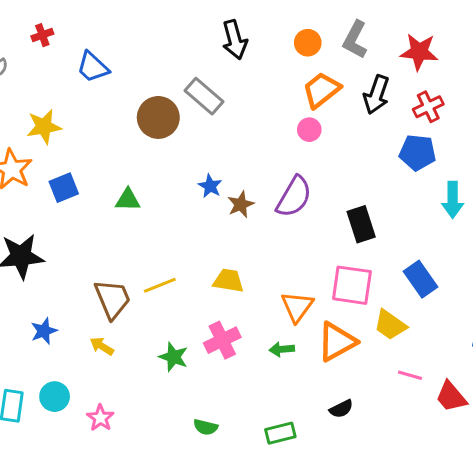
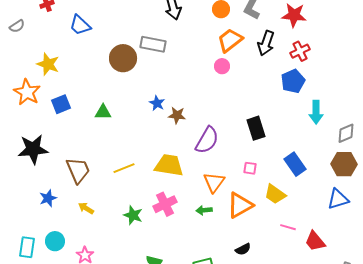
gray rectangle: (204, 96) -> (153, 44), turned -30
yellow star: (44, 127) -> (48, 64), turned 30
blue pentagon: (418, 153) -> (293, 81), turned -30
purple semicircle: (294, 197) -> (207, 140), moved
brown star: (241, 204) -> (177, 115), turned 30
yellow trapezoid: (228, 281) -> (169, 165), size x1.4
pink square: (352, 285) -> (250, 168), size x0.5
brown trapezoid: (113, 299) -> (78, 170), moved

